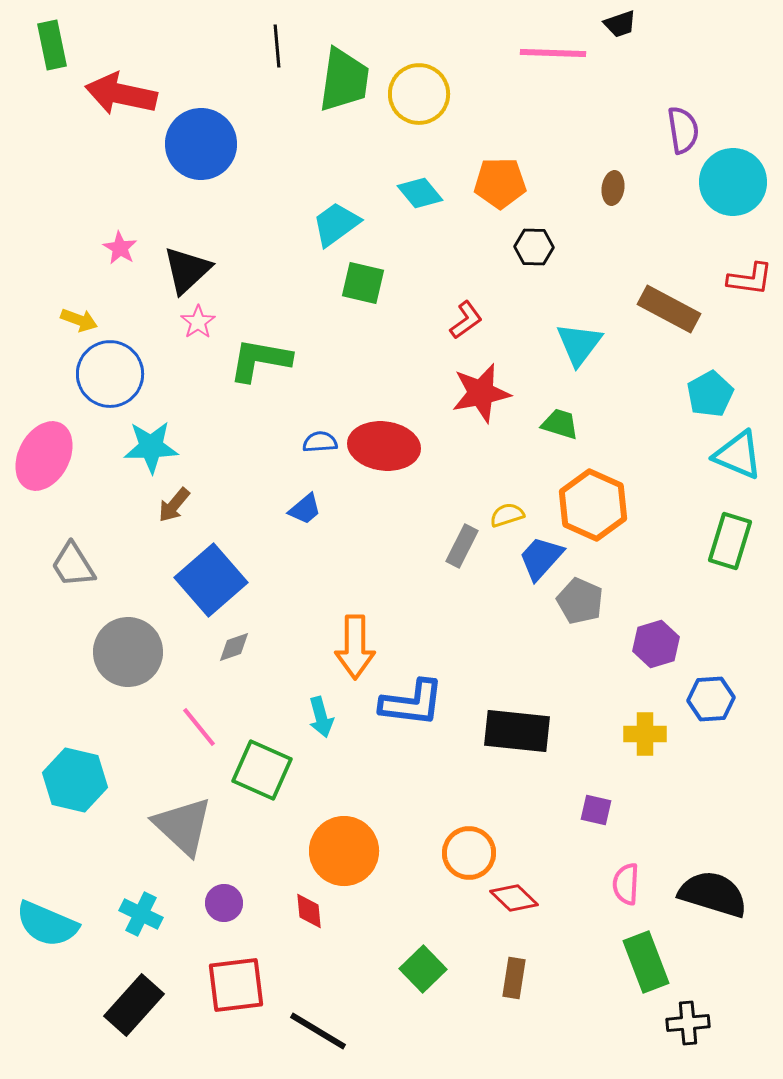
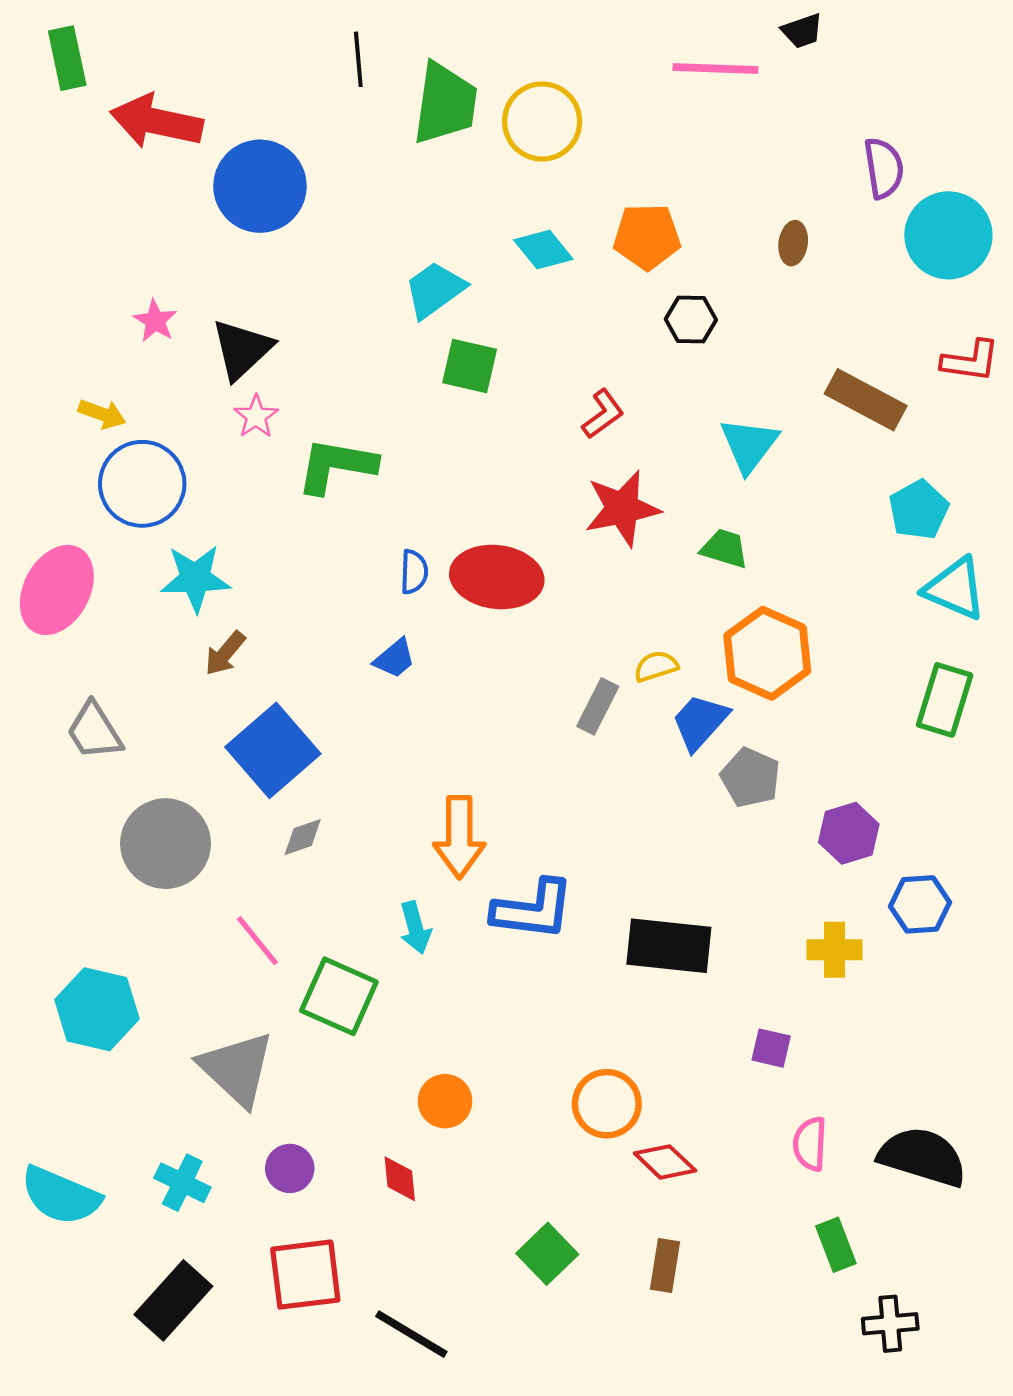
blue semicircle: (320, 442) -> (414, 572), turned 96
orange circle: (344, 851) -> (445, 1101), size x0.6
green rectangle: (646, 962) -> (836, 1245), size x0.7

